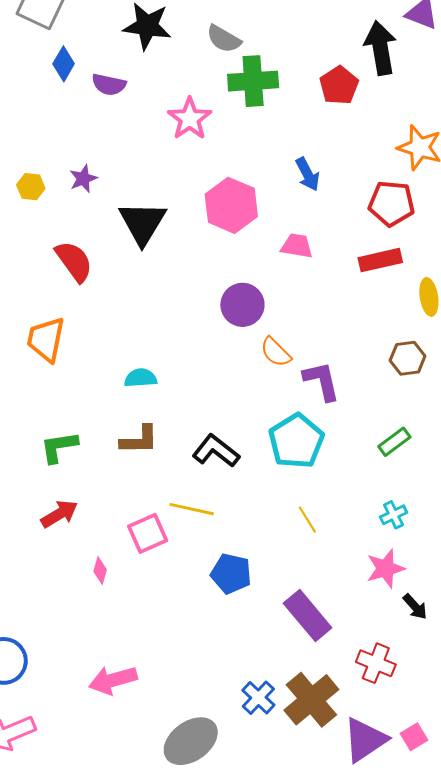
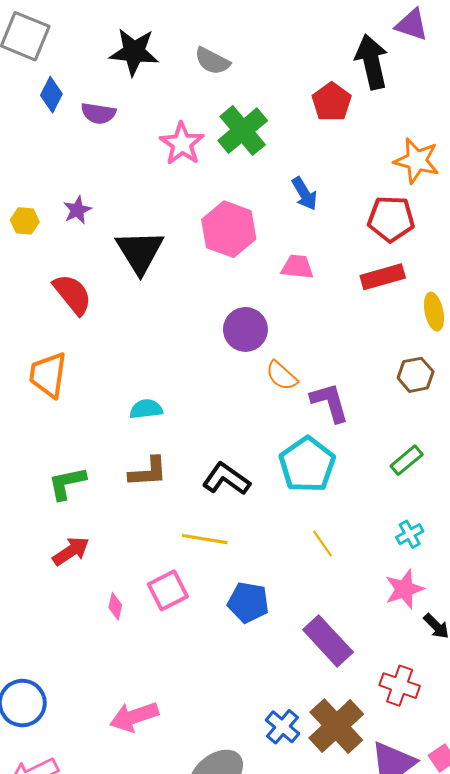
green cross: (253, 81) -> (243, 131), moved, turned -33
pink square: (148, 533) -> (168, 590), moved

